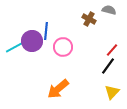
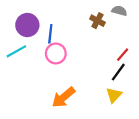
purple circle: (32, 41) -> (27, 25), moved
pink circle: (63, 47) -> (56, 53), moved
yellow triangle: (112, 92) -> (114, 95), moved

